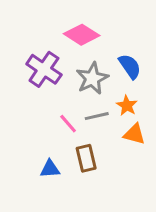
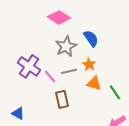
purple cross: (44, 69) -> (29, 66), moved
blue triangle: (50, 169) -> (18, 113), moved, turned 32

